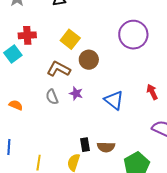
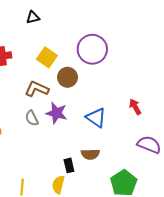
purple circle: (133, 35) -> (92, 49), moved
purple star: (76, 93) -> (56, 113), size x1.5
brown semicircle: (106, 147) -> (90, 154), moved

